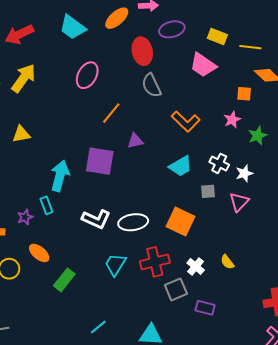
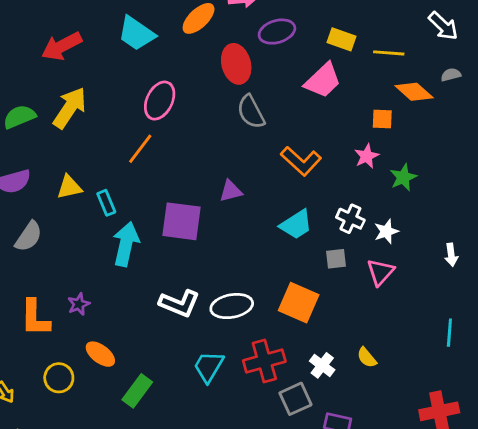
pink trapezoid: (203, 65) -> (323, 80), turned -76
orange line: (111, 113) -> (140, 149), moved
cyan rectangle: (46, 205) -> (106, 203), moved

